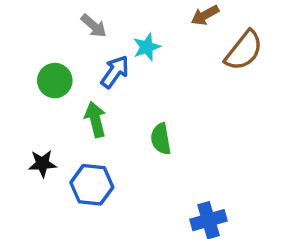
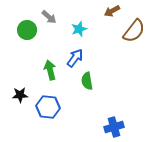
blue arrow: (115, 72) -> (75, 58), moved
green circle: (55, 81) -> (27, 30), moved

